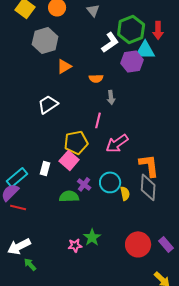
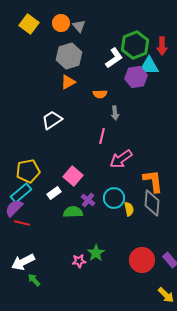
gray triangle: (93, 10) -> (79, 26), moved
gray hexagon: (45, 40) -> (69, 56), moved
yellow pentagon: (76, 142) -> (28, 171), moved
white rectangle: (45, 168) -> (54, 193), moved, turned 40

